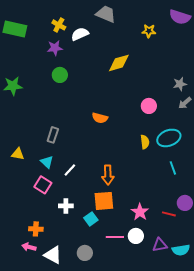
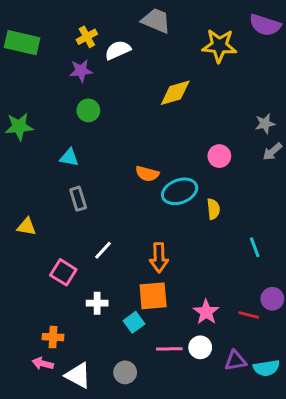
yellow cross: (59, 25) -> (87, 37), turned 32
yellow star: (149, 31) -> (219, 46), size x1.6
gray rectangle: (53, 135) -> (78, 199), turned -35
cyan ellipse: (169, 138) -> (180, 191), moved
cyan triangle: (47, 162) -> (69, 157), moved, turned -32

